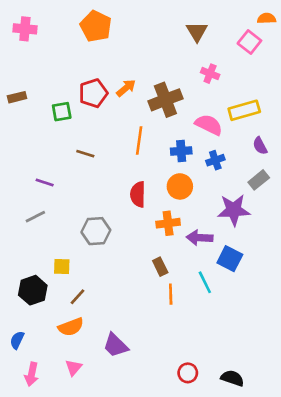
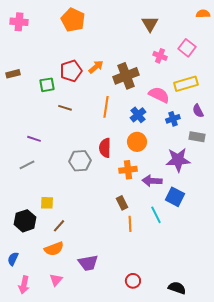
pink square: (249, 42) -> (187, 48), moved
blue cross: (181, 151) -> (138, 115), turned -35
brown line: (85, 154) -> (65, 108), moved
blue cross: (215, 160) -> (173, 119), moved
gray rectangle: (259, 180) -> (197, 137), turned 49
gray hexagon: (96, 231) -> (80, 161), moved
purple trapezoid: (116, 345) -> (88, 263), turned -55
red circle: (188, 373) -> (133, 281), moved

